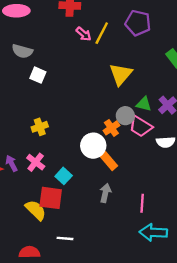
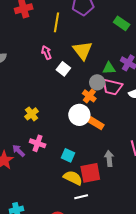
pink arrow: (84, 34) -> (46, 53), moved, turned -136
white square: (38, 75) -> (63, 69), moved, turned 32
cyan square: (64, 176) -> (68, 155), moved
gray arrow: (105, 193) -> (109, 158), moved
red square: (51, 198) -> (90, 173), moved
yellow semicircle: (36, 210) -> (73, 178), moved

